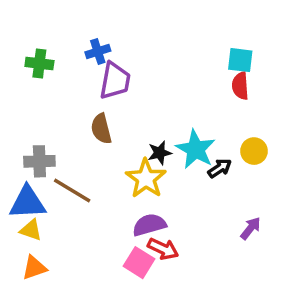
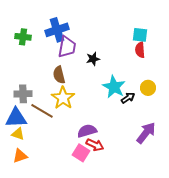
blue cross: (98, 51) -> (57, 30), size x1.6
black star: (160, 153) -> (93, 59), moved
yellow star: (146, 179) -> (63, 98), moved
purple arrow: (251, 228) -> (146, 133), size x1.6

